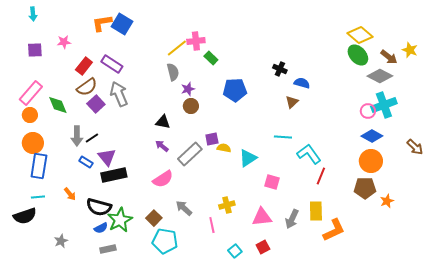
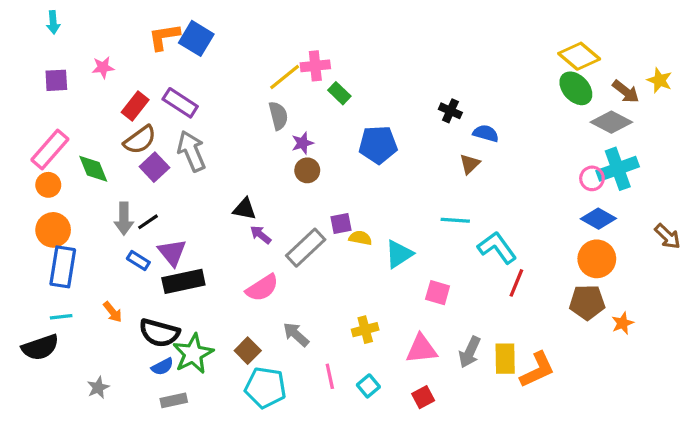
black triangle: (163, 122) -> (245, 209), moved
yellow rectangle: (316, 211) -> (505, 359), moved
pink line: (212, 225) -> (330, 376), moved
cyan square: (235, 251) -> (368, 386), moved

